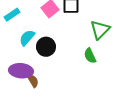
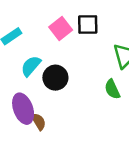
purple ellipse: (21, 71) -> (23, 109), turned 65

